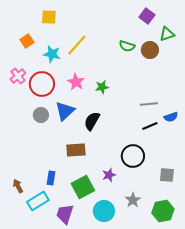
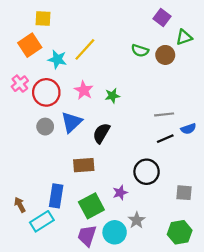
yellow square: (49, 17) -> (43, 19), moved
orange square: (27, 41) -> (30, 45), size x1.5
blue rectangle: (51, 178) -> (56, 196), size x1.5
gray star: (133, 200) -> (137, 220), moved
purple trapezoid: (65, 214) -> (87, 236), moved

